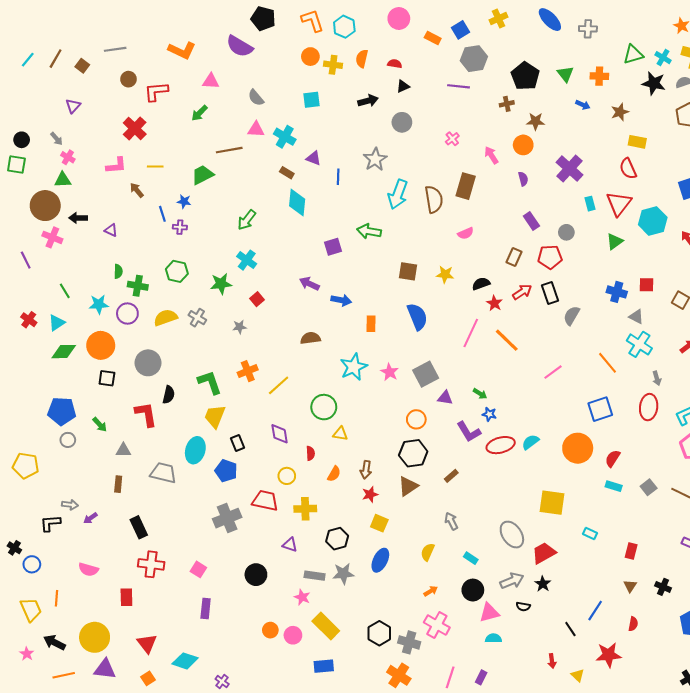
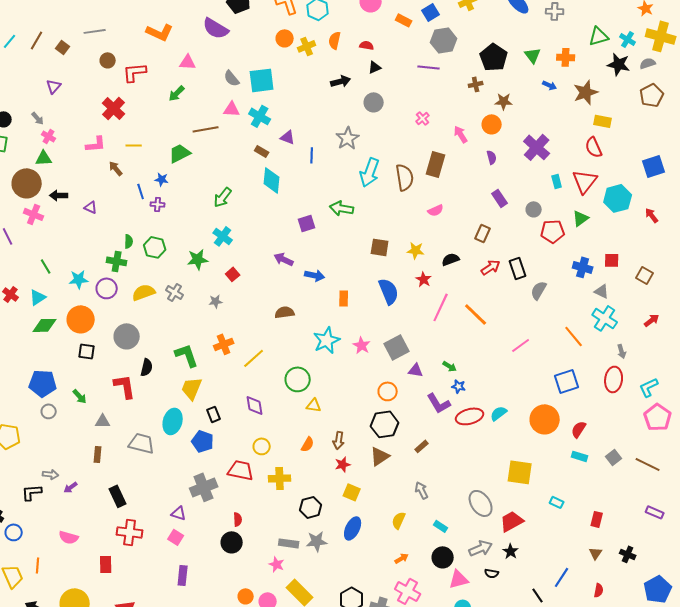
yellow cross: (333, 65) -> (307, 46), turned -30
cyan square: (311, 100) -> (262, 80), moved, size x1.5
brown star: (620, 112) -> (586, 92), size x1.4
red pentagon: (550, 257) -> (553, 231), moved
green semicircle: (118, 271) -> (129, 241), moved
red star: (494, 303) -> (424, 279), moved
red semicircle: (310, 453) -> (238, 519), moved
purple triangle: (290, 545) -> (179, 513), moved

